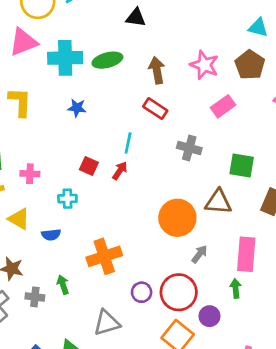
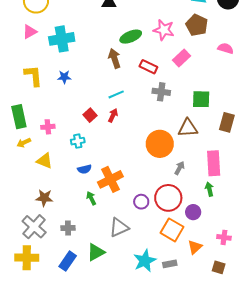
pink triangle: (23, 42) -> (30, 32), size x0.7
green ellipse: (107, 60) -> (131, 37), moved
brown arrow: (157, 70) -> (114, 58), moved
blue star: (77, 108) -> (64, 77), moved
red rectangle: (155, 109) -> (148, 67), moved
cyan line: (128, 143) -> (116, 94), turned 63
red square: (89, 166) -> (90, 115), turned 32
blue semicircle: (51, 235) -> (85, 169), moved
green arrow: (63, 285) -> (91, 198), moved
gray cross: (35, 297) -> (68, 228), moved

